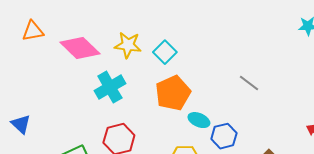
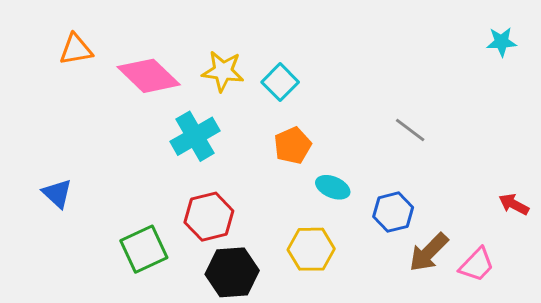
orange pentagon: (173, 93) -> (293, 145), size x0.7
blue hexagon: (224, 136) -> (393, 212), moved

